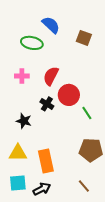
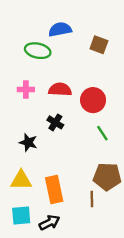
blue semicircle: (51, 25) -> (60, 29), turned -54
red semicircle: (51, 76) -> (60, 89), turned 66
red circle: (69, 95) -> (93, 100), moved
brown line: (84, 186) -> (92, 199), moved, turned 40

